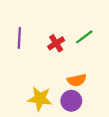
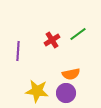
purple line: (19, 38) -> (18, 51), moved

